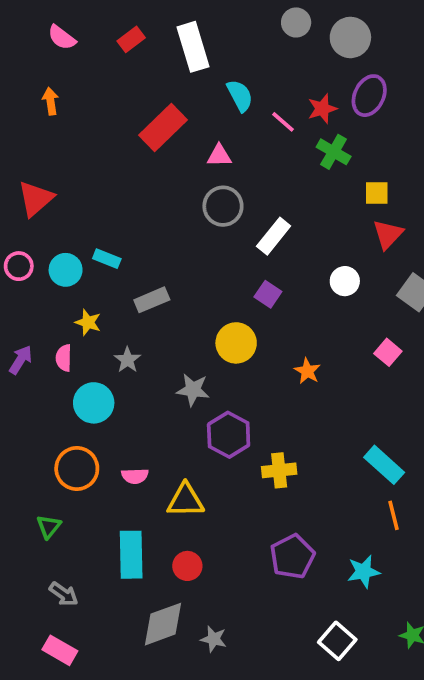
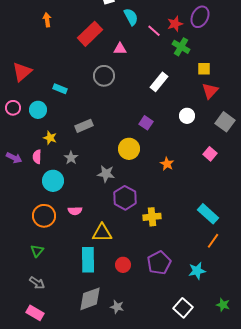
orange arrow: (51, 101) -> (47, 20), moved
gray circle: (223, 206) -> (104, 76), moved
white rectangle: (274, 236) -> (159, 82), moved
cyan rectangle: (107, 259) -> (60, 89), moved
purple arrow: (21, 360) -> (14, 158), turned 84
pink semicircle: (135, 476) -> (75, 211), moved
orange line: (394, 515) -> (213, 241), turned 49
green triangle: (49, 527) -> (37, 251), moved
cyan rectangle: (131, 555) -> (88, 260), moved
red circle: (187, 566) -> (123, 265), moved

